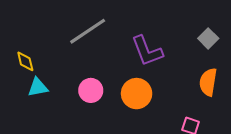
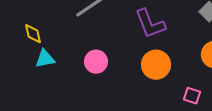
orange circle: (137, 94) -> (156, 65), moved

